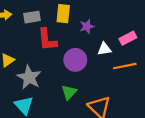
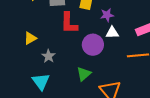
white triangle: (104, 49) -> (112, 33), moved
gray star: (29, 77) -> (48, 56), size x0.6

